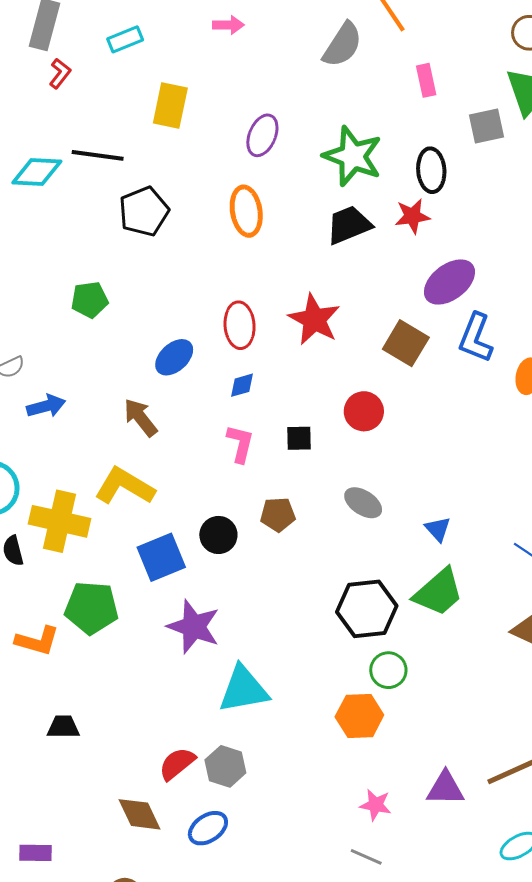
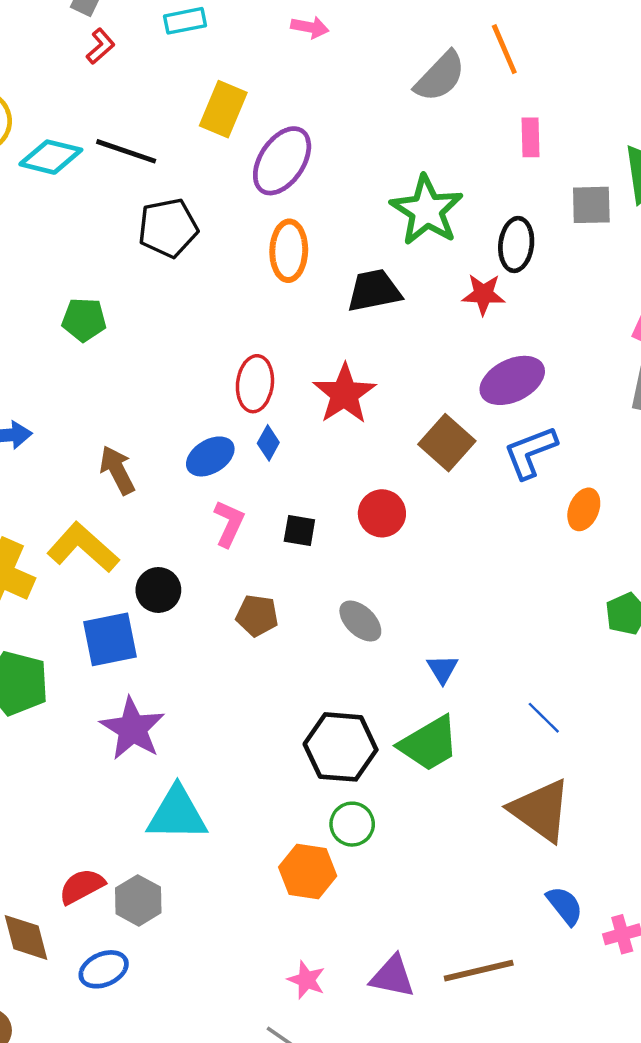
purple ellipse: (262, 135) -> (282, 161), moved, size x1.4
black trapezoid: (349, 225) -> (374, 291), moved
blue L-shape: (476, 338) -> (530, 452), turned 36
blue ellipse: (174, 357) -> (210, 456), moved
blue diamond: (242, 385) -> (268, 443), moved, turned -56
black circle: (218, 535) -> (158, 590), moved

